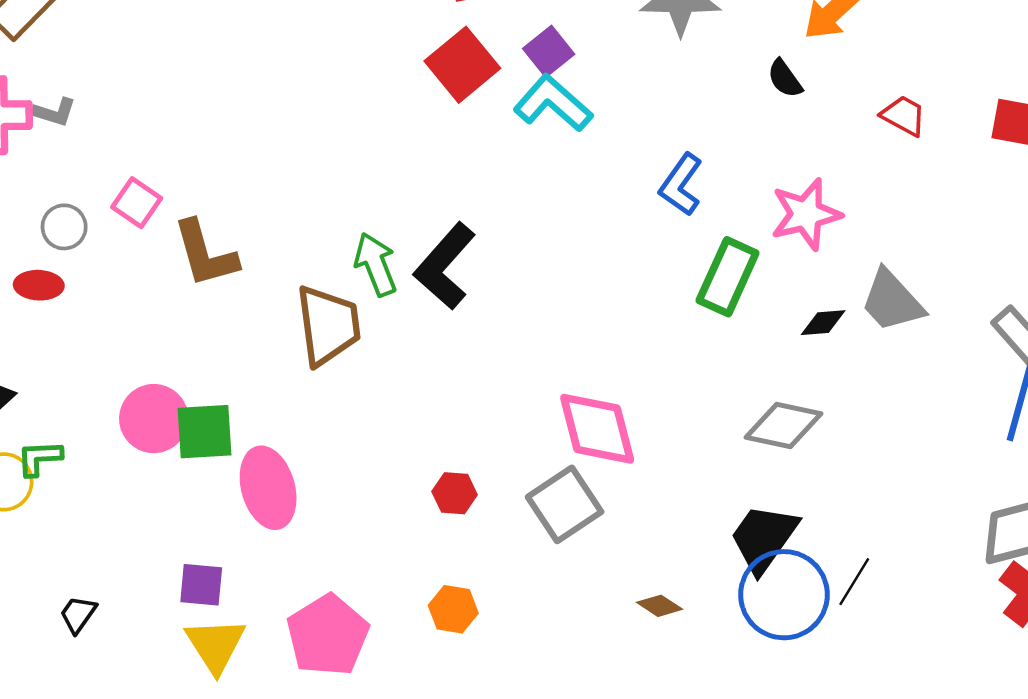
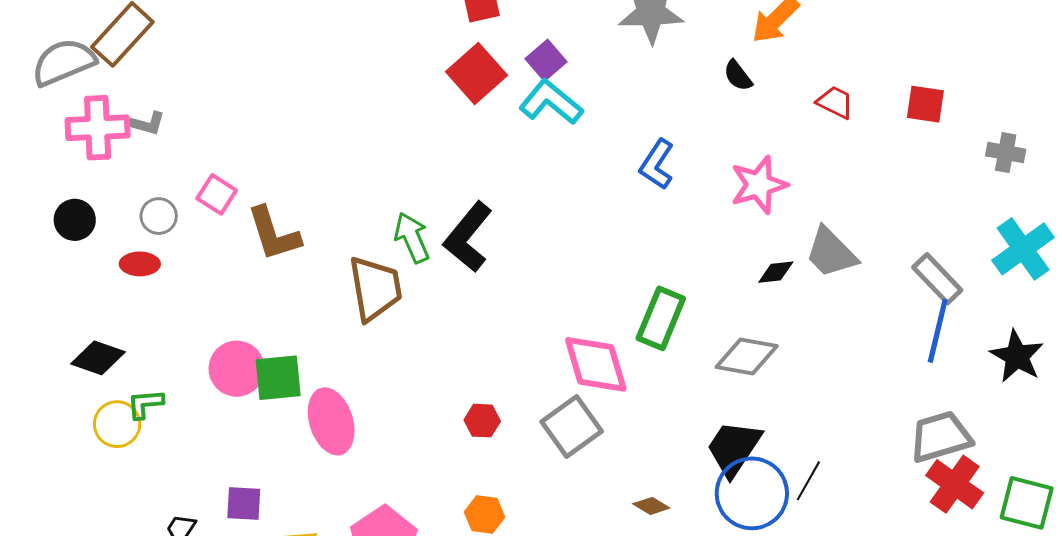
green rectangle: (728, 277) -> (661, 318), moved
purple square: (201, 585) -> (244, 503), moved

